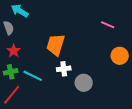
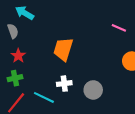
white cross: (64, 69) -> (64, 84), moved
cyan line: (33, 76) -> (44, 97), moved

